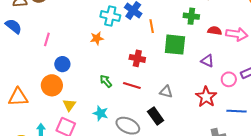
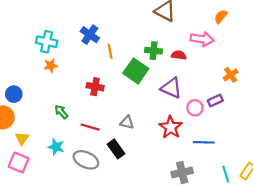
cyan cross: (110, 16) -> (47, 42), moved
green cross: (191, 16) -> (154, 51), moved
pink arrow: (237, 34) -> (202, 39), moved
green square: (175, 45) -> (136, 71), turned 30
purple triangle: (207, 61) -> (171, 88), size x1.5
red line: (132, 86) -> (90, 127), moved

